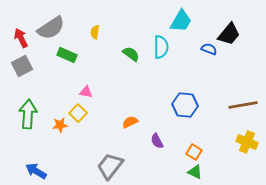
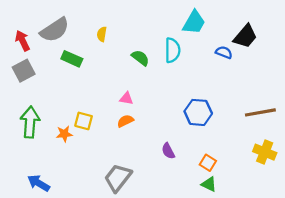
pink triangle: (86, 92) -> (126, 98), moved
yellow square: (78, 113) -> (84, 121), turned -30
orange semicircle: (130, 122) -> (125, 121), moved

